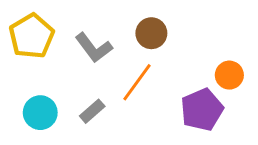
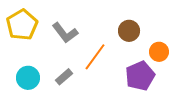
brown circle: (151, 33) -> (129, 31), moved

